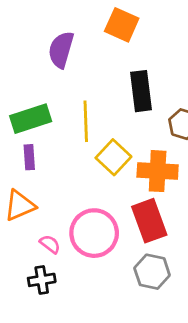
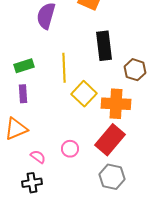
green rectangle: (31, 119) -> (24, 66), size x0.7
red rectangle: (149, 221) -> (110, 140), turned 60
pink circle: (94, 233) -> (70, 149), size x0.5

